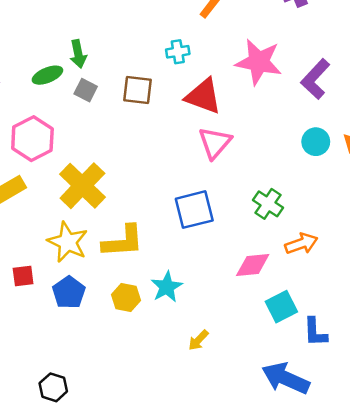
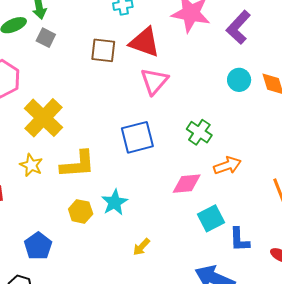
brown square: (137, 90) -> (103, 50), moved
yellow star: (68, 242) -> (31, 165), size x0.7
blue pentagon: (69, 292) -> (38, 246), moved

